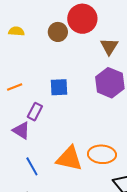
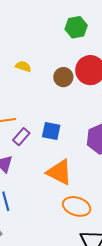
purple rectangle: (35, 112) -> (21, 137), moved
orange triangle: (69, 159) -> (59, 172), moved

